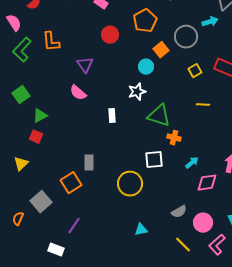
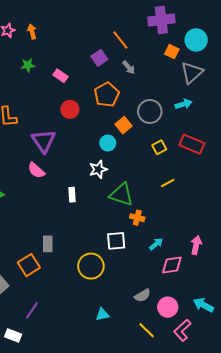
cyan arrow: (210, 22) -> (183, 104), moved
purple triangle: (85, 65) -> (44, 141), size x1.4
yellow line: (203, 105) -> (168, 183), turned -32

